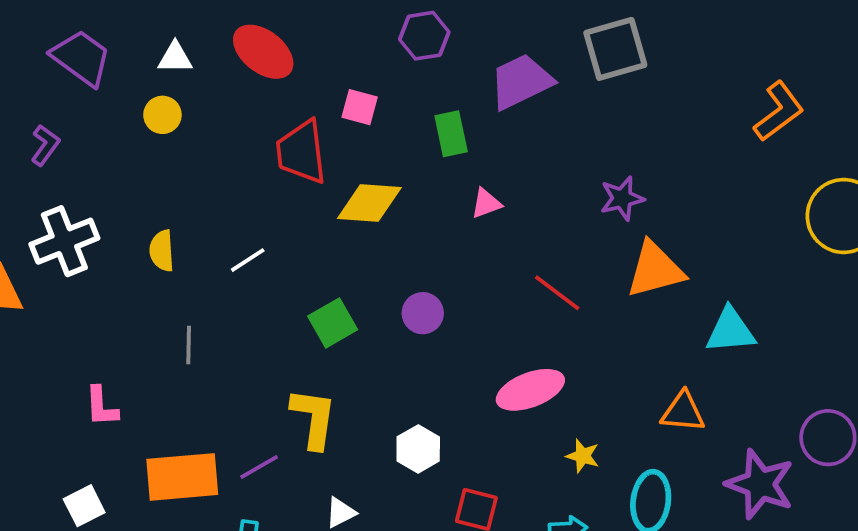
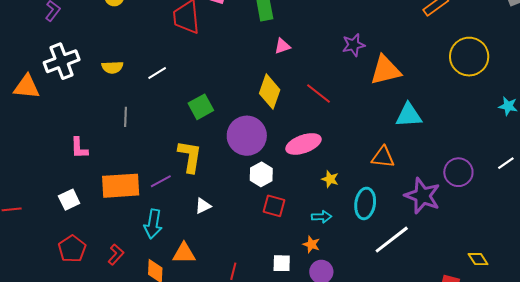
yellow diamond: (369, 203) -> (270, 92), moved, turned -76
yellow semicircle: (162, 251) -> (112, 67), turned -90
orange triangle: (655, 270) -> (385, 70), moved
purple circle: (423, 313) -> (247, 136), moved, size x1.8
white hexagon: (418, 449) -> (261, 174), moved

